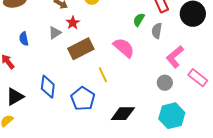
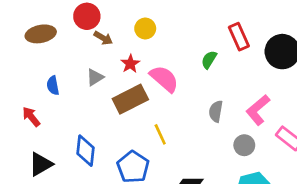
red star: (73, 23) -> (130, 64), moved
gray semicircle: (157, 31) -> (216, 111), moved
pink semicircle: (124, 48) -> (164, 79), moved

